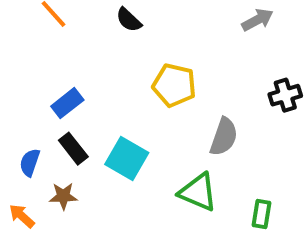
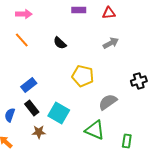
gray arrow: (257, 20) -> (111, 43), moved
gray semicircle: (224, 137) -> (108, 102), turned -144
brown star: (63, 196) -> (39, 132), moved

